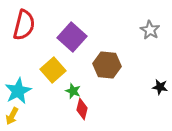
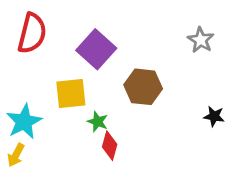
yellow square: (53, 70) -> (71, 94), turned 35

